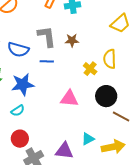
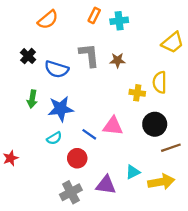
blue line: (47, 61) -> (89, 134), moved, turned 32
yellow cross: (90, 69) -> (137, 93), turned -32
brown line: (121, 116) -> (171, 148), turned -48
red circle: (20, 139) -> (77, 158), moved

